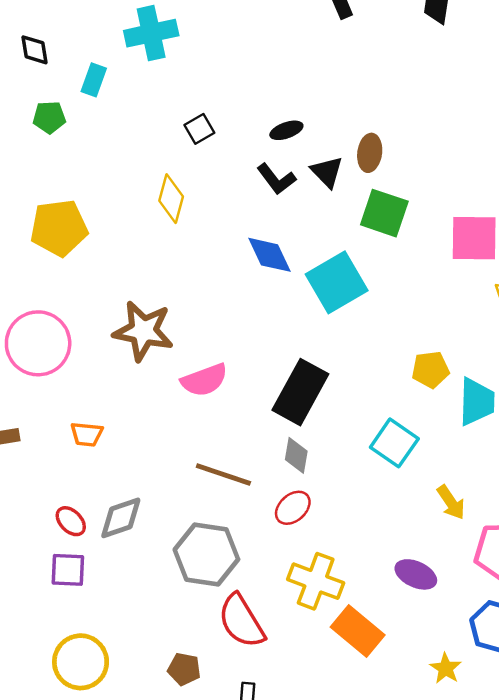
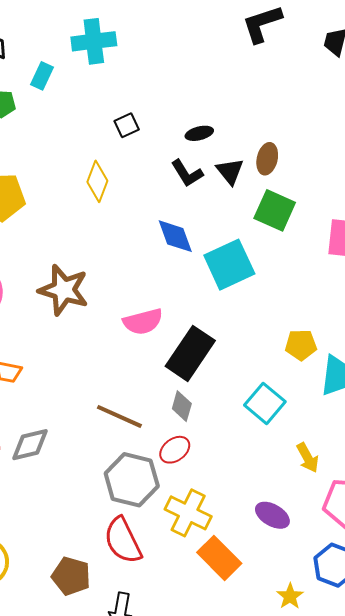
pink semicircle: (204, 380) -> (143, 322), moved
gray hexagon: (206, 554) -> (132, 480), moved
brown pentagon: (184, 669) -> (71, 576), size x1.4

